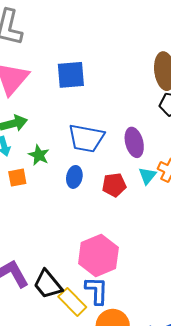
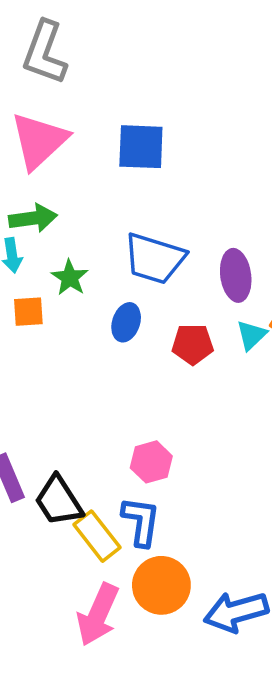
pink hexagon: (98, 256) -> (151, 462), size x0.6

